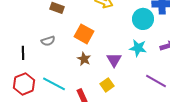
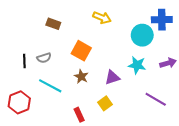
black line: (23, 53) -> (24, 61), moved
purple triangle: (114, 60) -> (112, 78), turned 42
cyan line: (54, 84) -> (50, 86), moved

